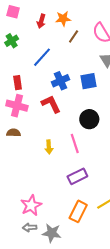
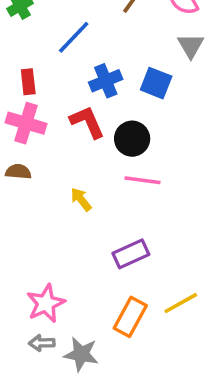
blue square: (88, 81) -> (156, 83), turned 30
black circle: (89, 119) -> (132, 139), moved
pink line: (75, 143) -> (142, 180), moved, turned -66
yellow arrow: (49, 147) -> (81, 199), turned 144

